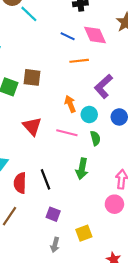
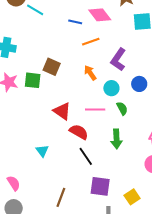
brown square: (32, 77) -> (52, 67), turned 30
orange arrow: (70, 104) -> (90, 73), moved
red semicircle: (20, 183) -> (79, 132), moved, turned 132
purple square: (53, 214) -> (100, 186), size x1.5

